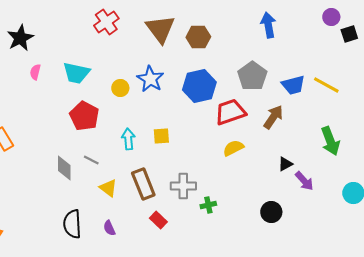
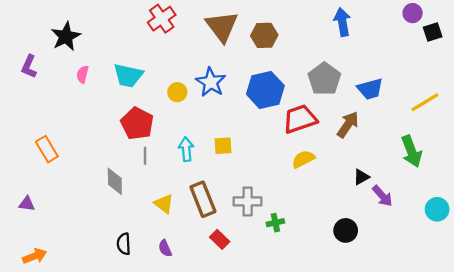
yellow line: (326, 85) -> (425, 102), moved, turned -60
gray line: (91, 160) -> (145, 156), moved, turned 63
black semicircle: (72, 224) -> (124, 244), size x0.7

